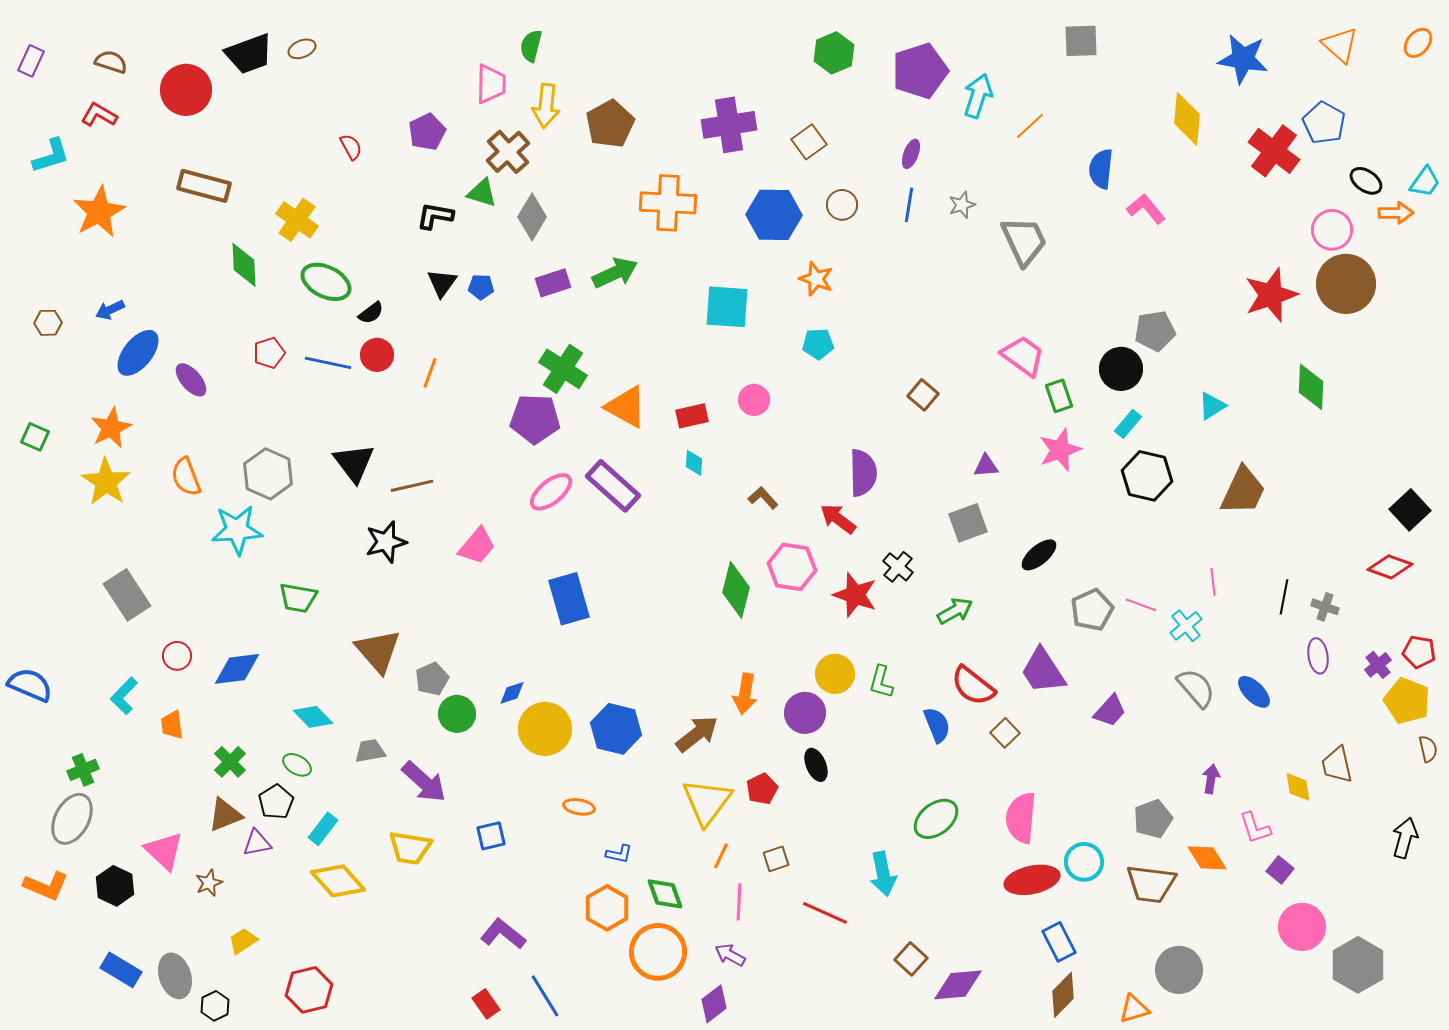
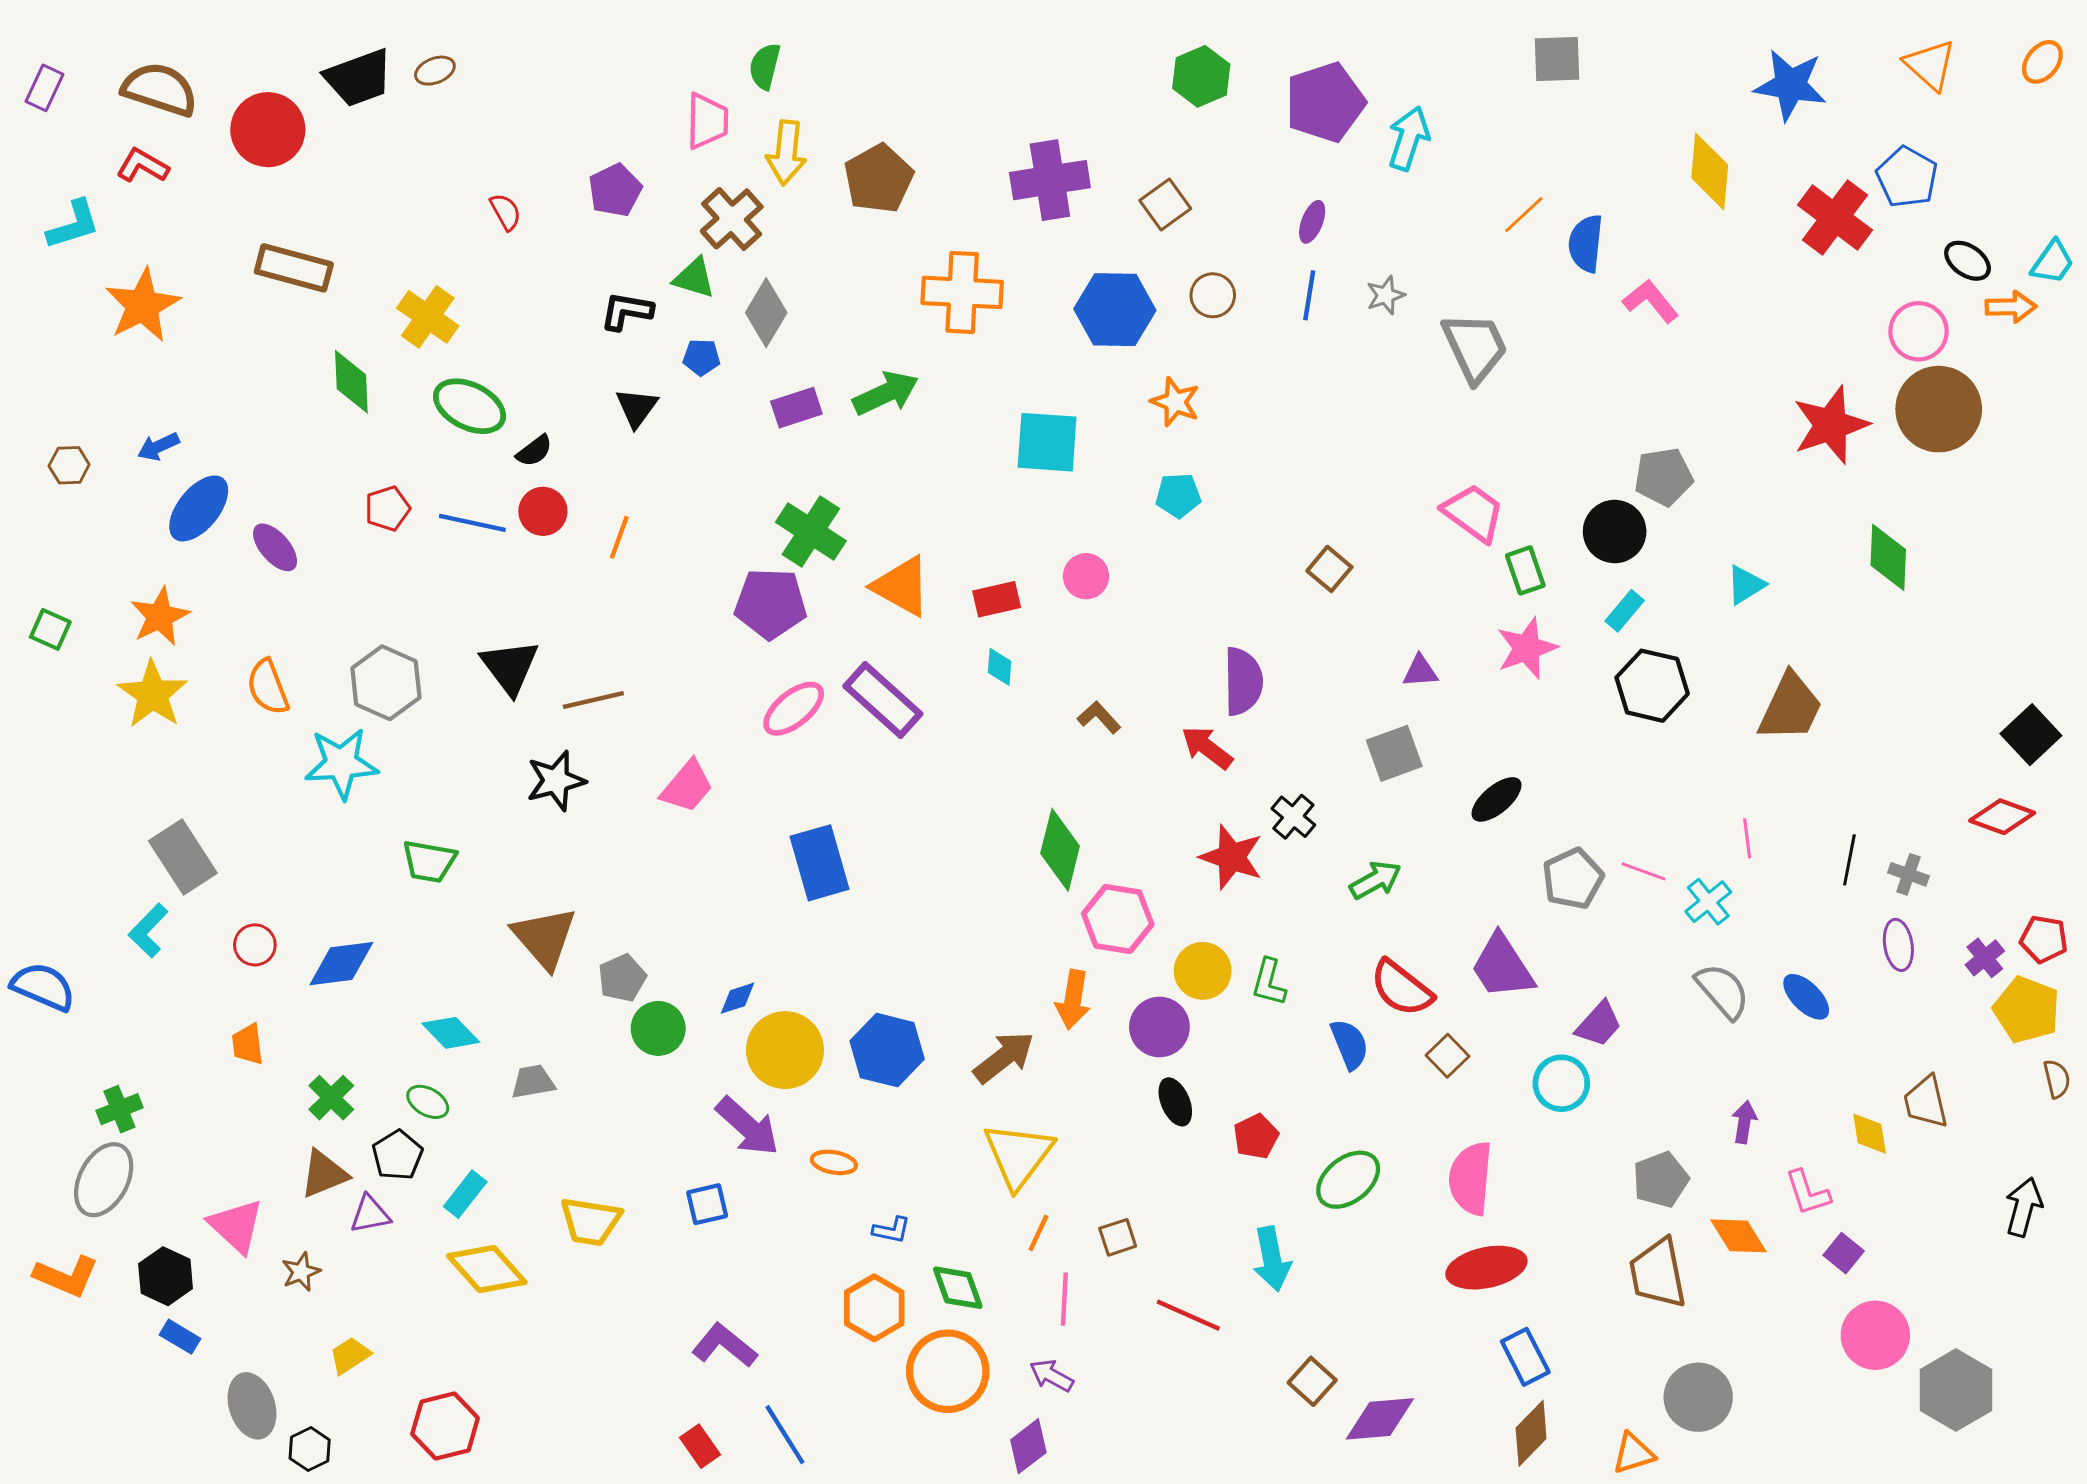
brown semicircle: (111, 62) -> (160, 89), size x1.6
orange line: (1030, 126) -> (1524, 215), moved
blue pentagon: (481, 287) -> (701, 357), moved
pink hexagon: (792, 567) -> (1118, 919), moved
cyan L-shape: (124, 696) -> (148, 931), moved
purple arrow: (424, 782) -> (747, 1126), moved
red pentagon: (762, 789) -> (1256, 1136), moved
cyan circle: (1084, 862) -> (1561, 1083), moved
brown trapezoid: (1151, 884) -> (1658, 1273), turned 72
blue rectangle: (121, 970) -> (180, 1337), moved, size x0.7

